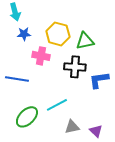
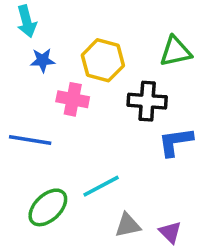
green triangle: (85, 41) -> (176, 51), moved
black cross: (75, 67) -> (147, 101), moved

